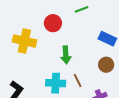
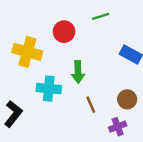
brown circle: (106, 65) -> (127, 99), moved
cyan cross: (56, 83) -> (49, 89), moved

